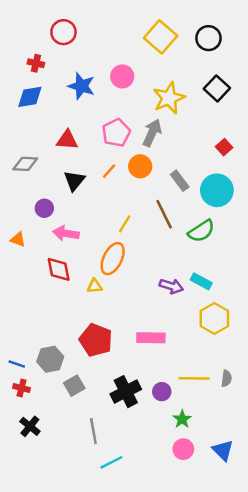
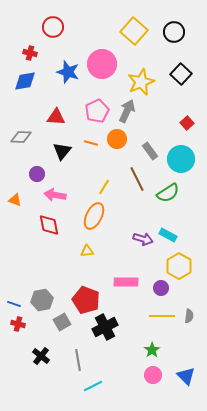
pink circle: (122, 76) -> (102, 64), size x1.5
orange line: (109, 171) -> (91, 143), turned 64
yellow triangle: (95, 286) -> (87, 251), moved
red pentagon: (96, 340) -> (86, 300), moved
purple circle: (162, 392) -> (161, 288), moved
black cross: (30, 426) -> (41, 356), moved

